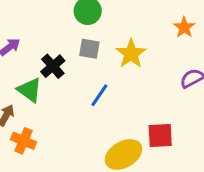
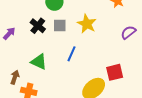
black cross: (53, 66) -> (38, 26), moved
green triangle: (30, 90) -> (39, 62), moved

